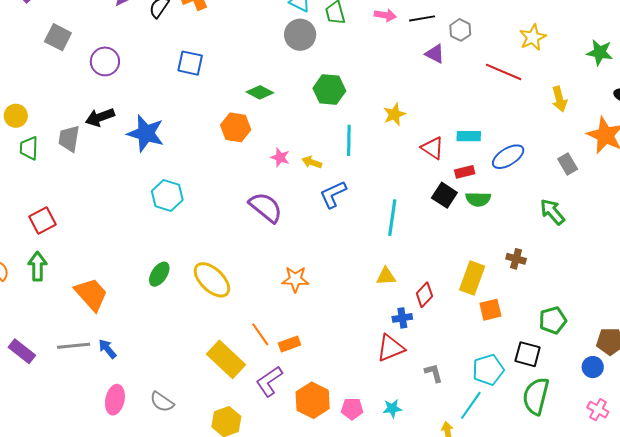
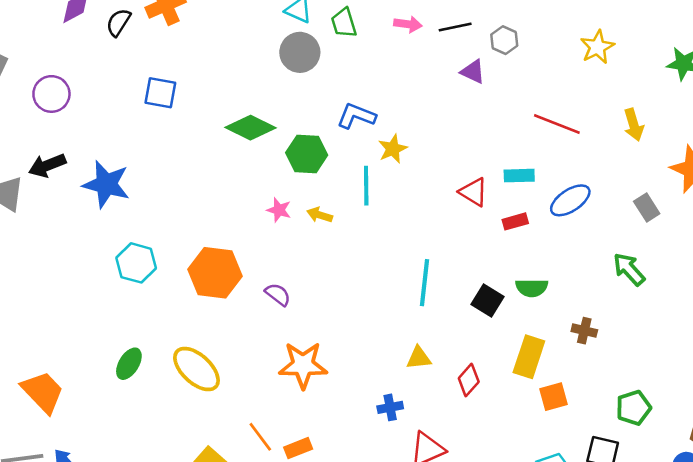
red line: (504, 72) -> (557, 124), moved
green hexagon: (329, 90) -> (307, 154), moved
green diamond: (260, 92) -> (251, 128), size x1.4
yellow star: (394, 114) -> (393, 149), moved
orange hexagon: (236, 127) -> (215, 273), moved, size x1.4
blue L-shape: (333, 194) -> (356, 116), moved, turned 48
black square: (444, 195) -> (487, 300), moved
green semicircle: (478, 199) -> (532, 288), moved
purple semicircle: (266, 207) -> (278, 294), moved, size x0.6
orange star: (295, 279) -> (303, 365), size x1.4
blue cross: (402, 318) -> (390, 407), moved

